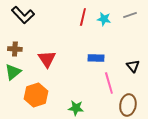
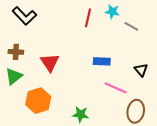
gray line: (130, 15) -> (131, 26), moved, turned 48
cyan star: (104, 19) -> (112, 12), moved
pink line: (109, 83) -> (116, 88), turned -50

